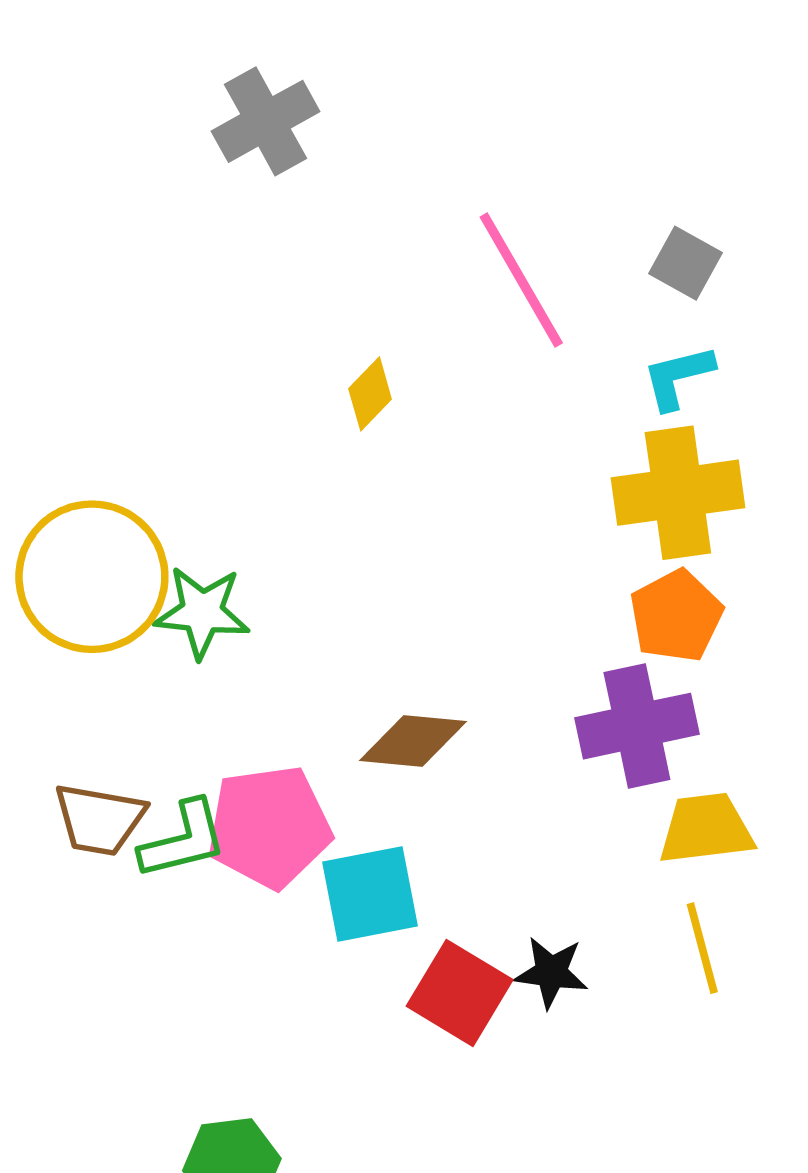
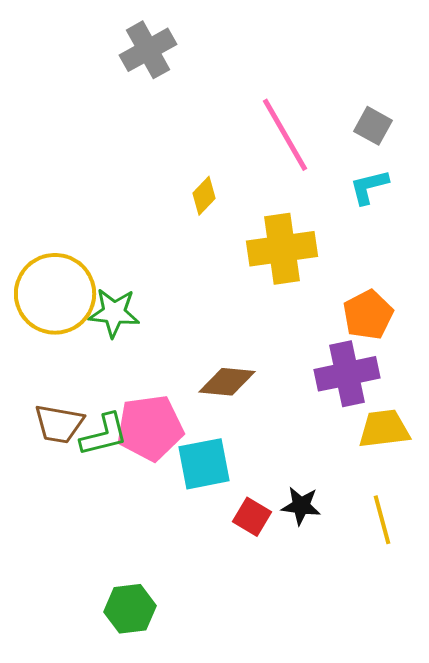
yellow cross: (678, 493) -> (282, 249), moved
yellow line: (702, 948) -> (382, 520), moved
red square: (460, 993) -> (252, 517), size x0.7

